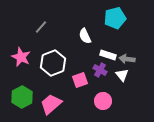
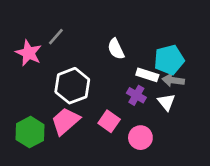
cyan pentagon: (115, 18) -> (169, 60), moved
pink star: (21, 57) -> (29, 53), moved
pink square: (80, 80) -> (109, 121), moved, turned -35
pink trapezoid: (51, 104) -> (65, 121), moved

